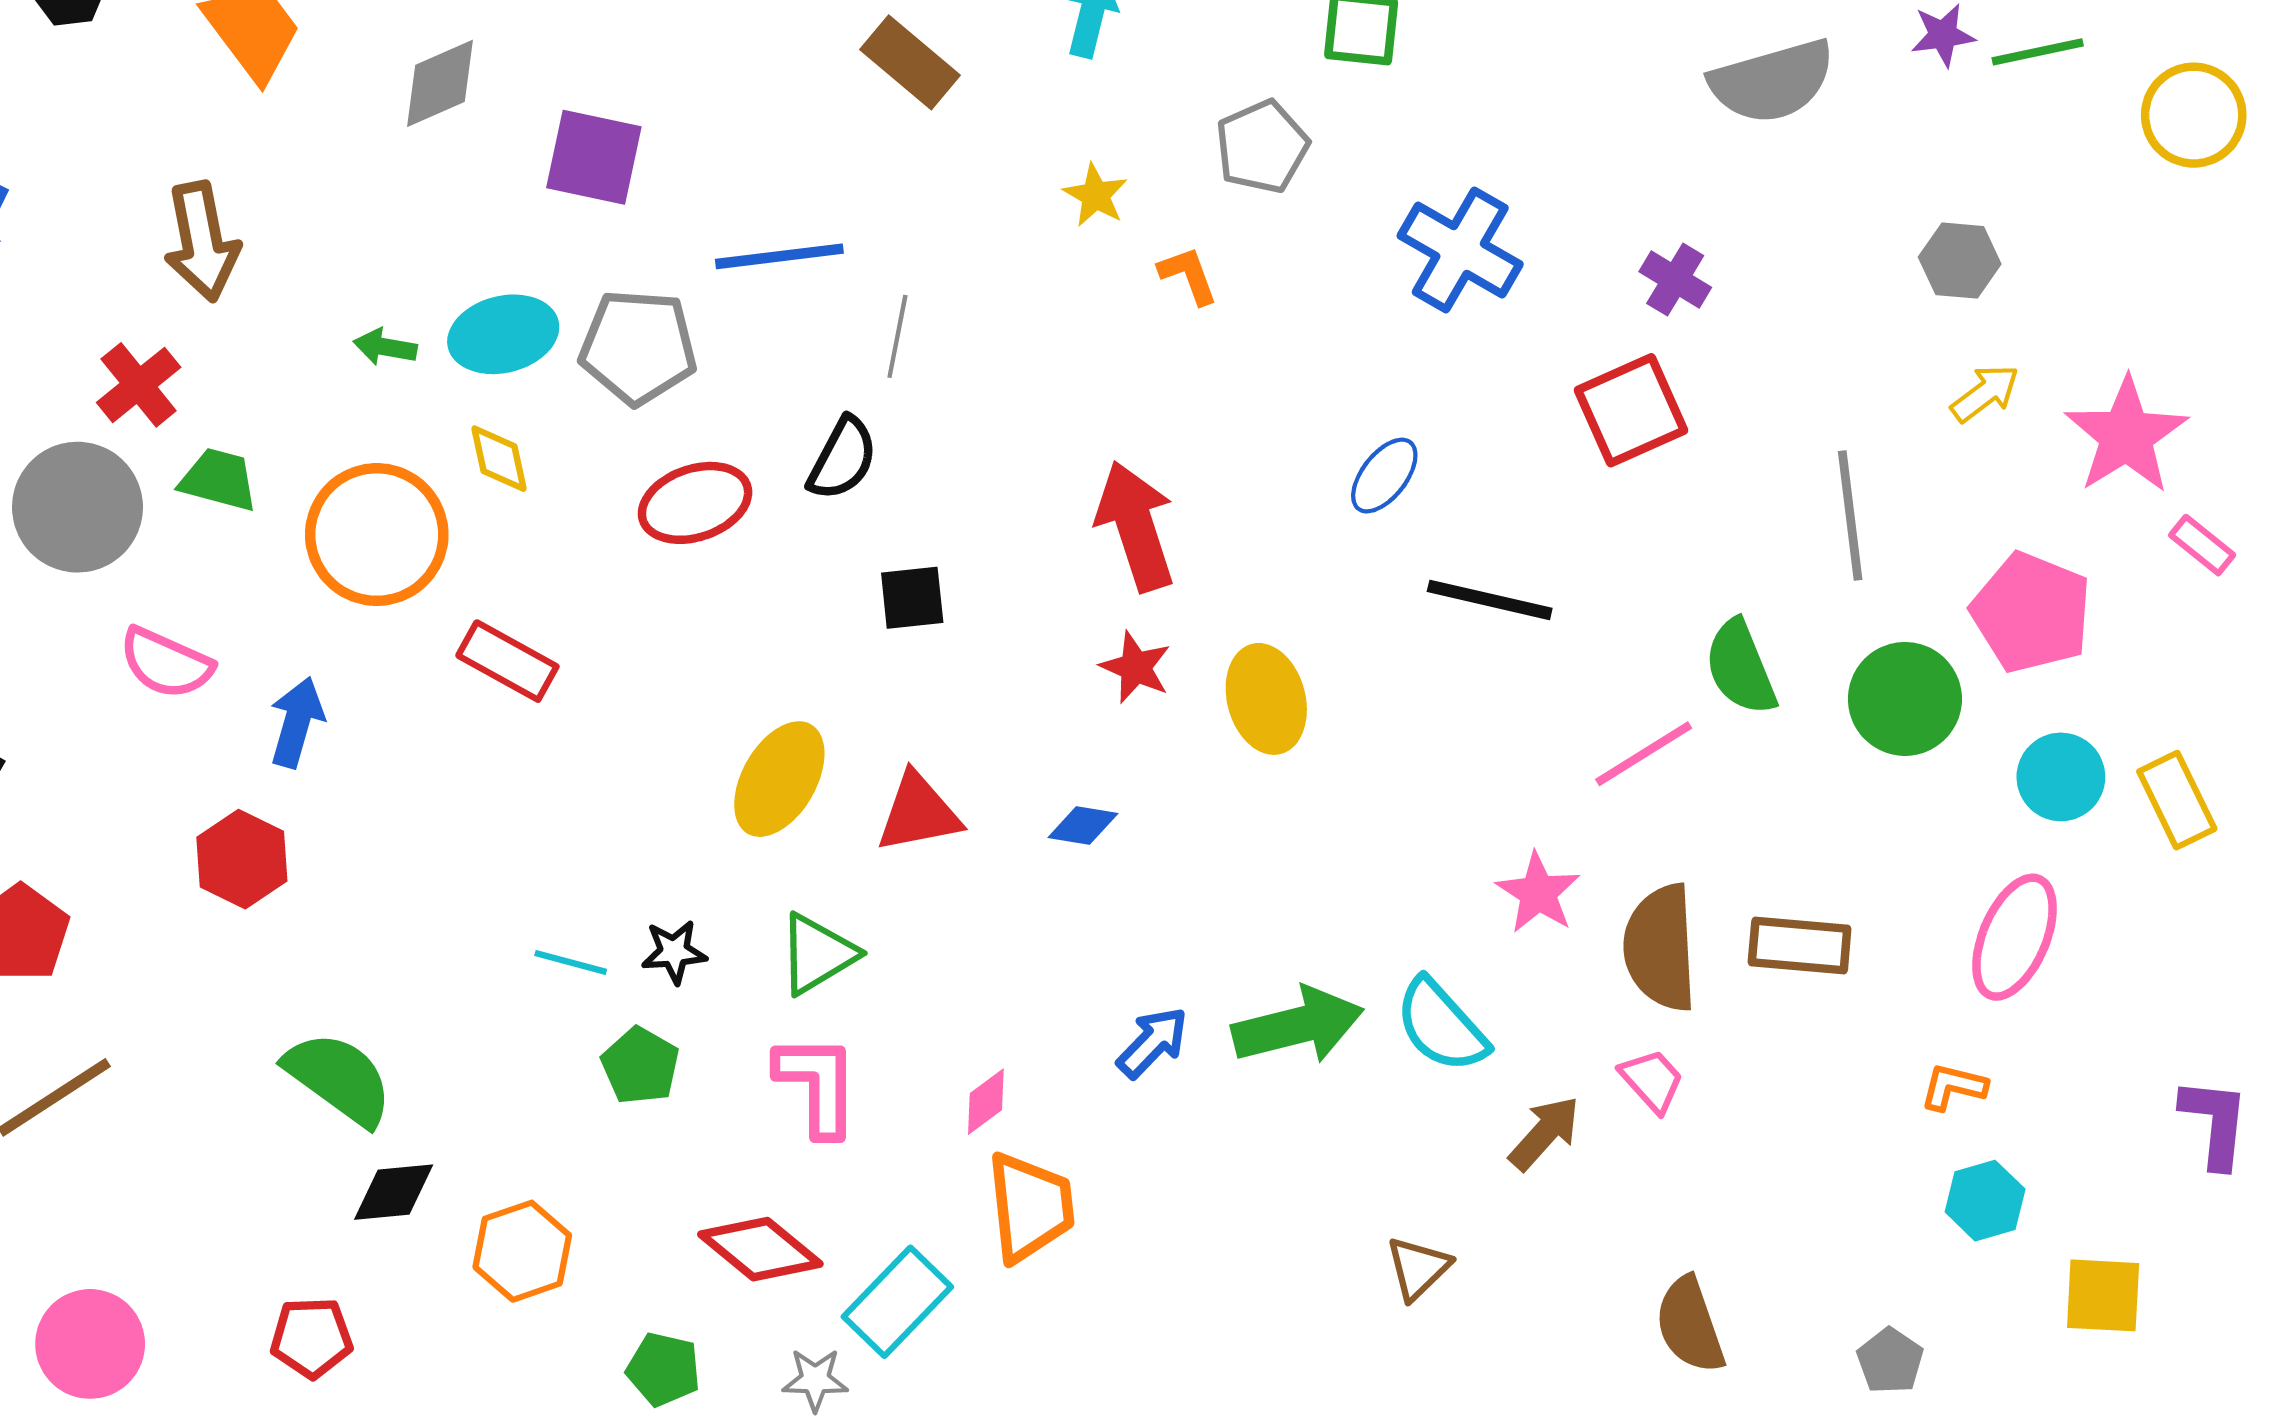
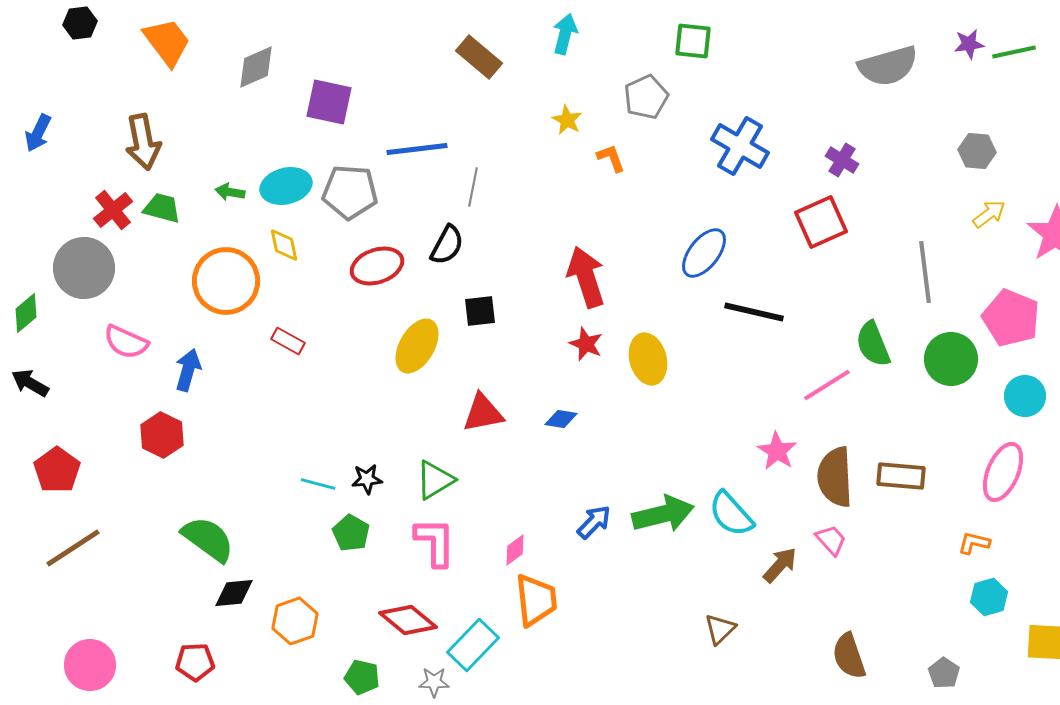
blue ellipse: (1384, 476) -> (704, 253), size x1.4
green trapezoid: (219, 480) -> (162, 208), moved
red rectangle: (507, 661) -> (288, 341), size x0.7
yellow ellipse: (779, 779) -> (417, 346), moved

